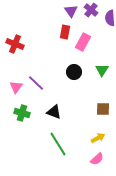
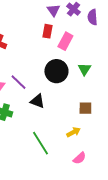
black circle: (74, 72) -> (56, 71), size x1.5
black triangle: (54, 112) -> (37, 101), moved
yellow arrow: (98, 138) -> (73, 132), moved

